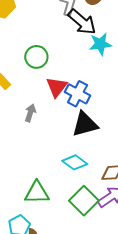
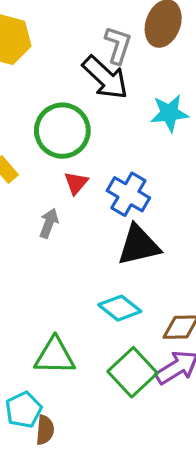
black arrow: (82, 22) -> (105, 78), moved
green circle: (36, 57) -> (62, 131), size x1.4
red triangle: (57, 87) -> (76, 183), moved, size x0.7

